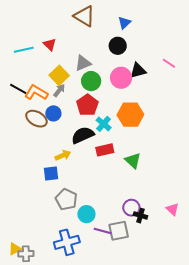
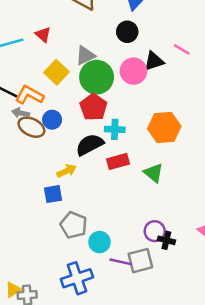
pink line: (169, 63) -> (182, 49), moved
green circle: (91, 81) -> (97, 77), size x1.4
gray arrow: (59, 90) -> (21, 113), moved, turned -112
orange hexagon: (130, 115) -> (164, 127), moved
cyan cross: (104, 124) -> (115, 129), turned -35

